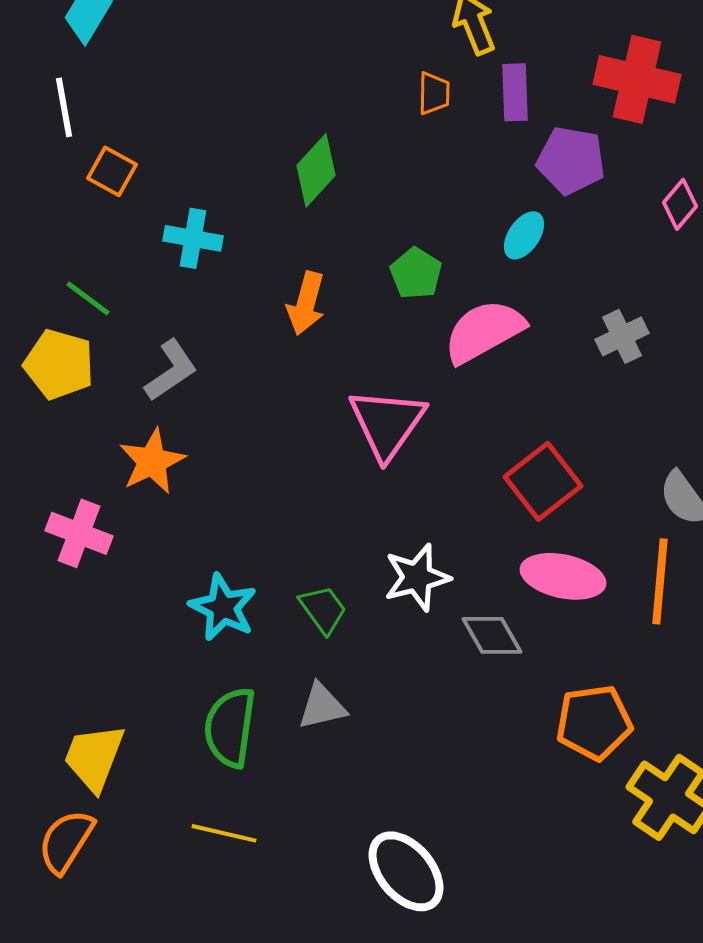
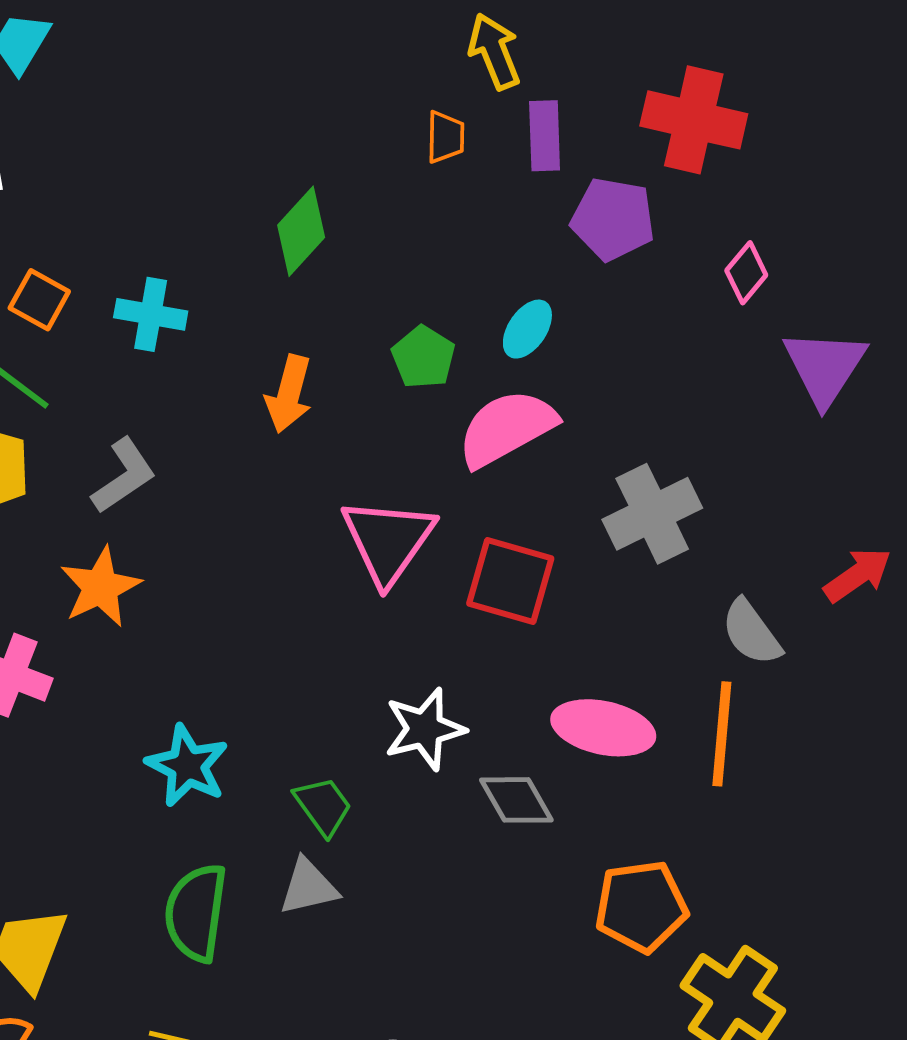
orange square: (112, 171) -> (39, 300), moved
cyan ellipse: (524, 235) -> (527, 329), moved
gray cross: (622, 336) -> (652, 514), moved, size x1.5
red square: (543, 481) -> (510, 581), moved, turned -36
green trapezoid: (323, 609) -> (323, 806), moved

